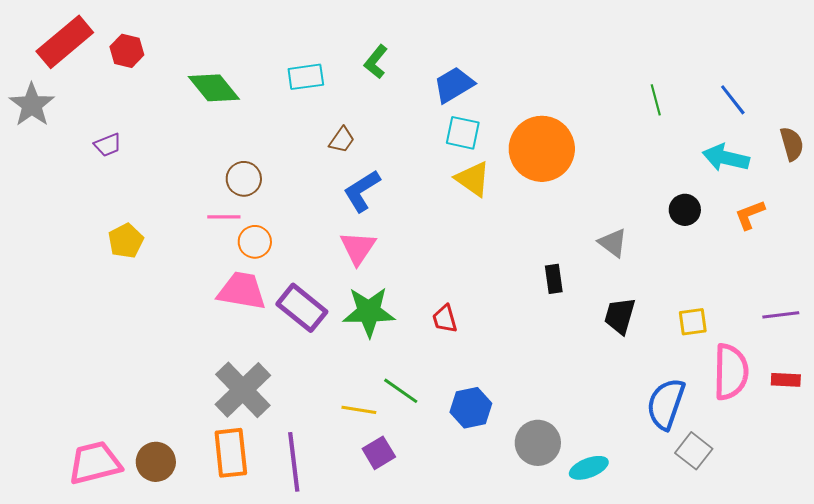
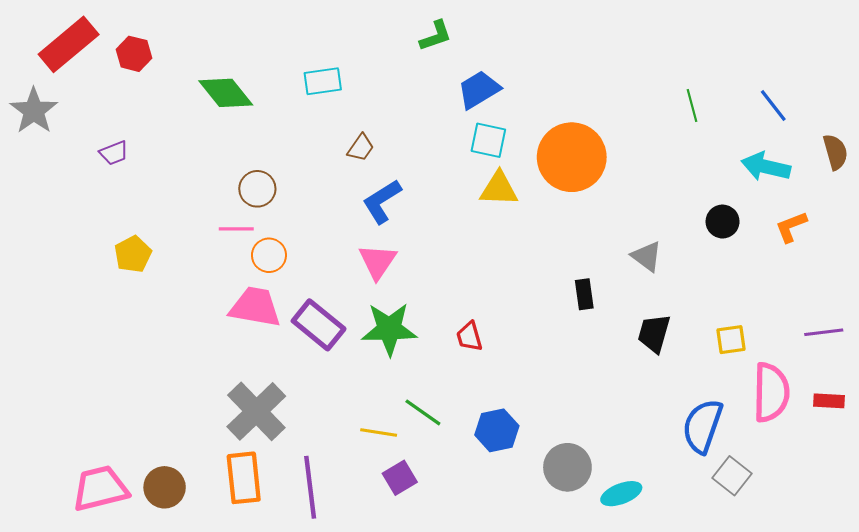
green L-shape: (376, 62) -> (436, 36), moved, turned -148
yellow triangle: (473, 179) -> (499, 189), turned -33

